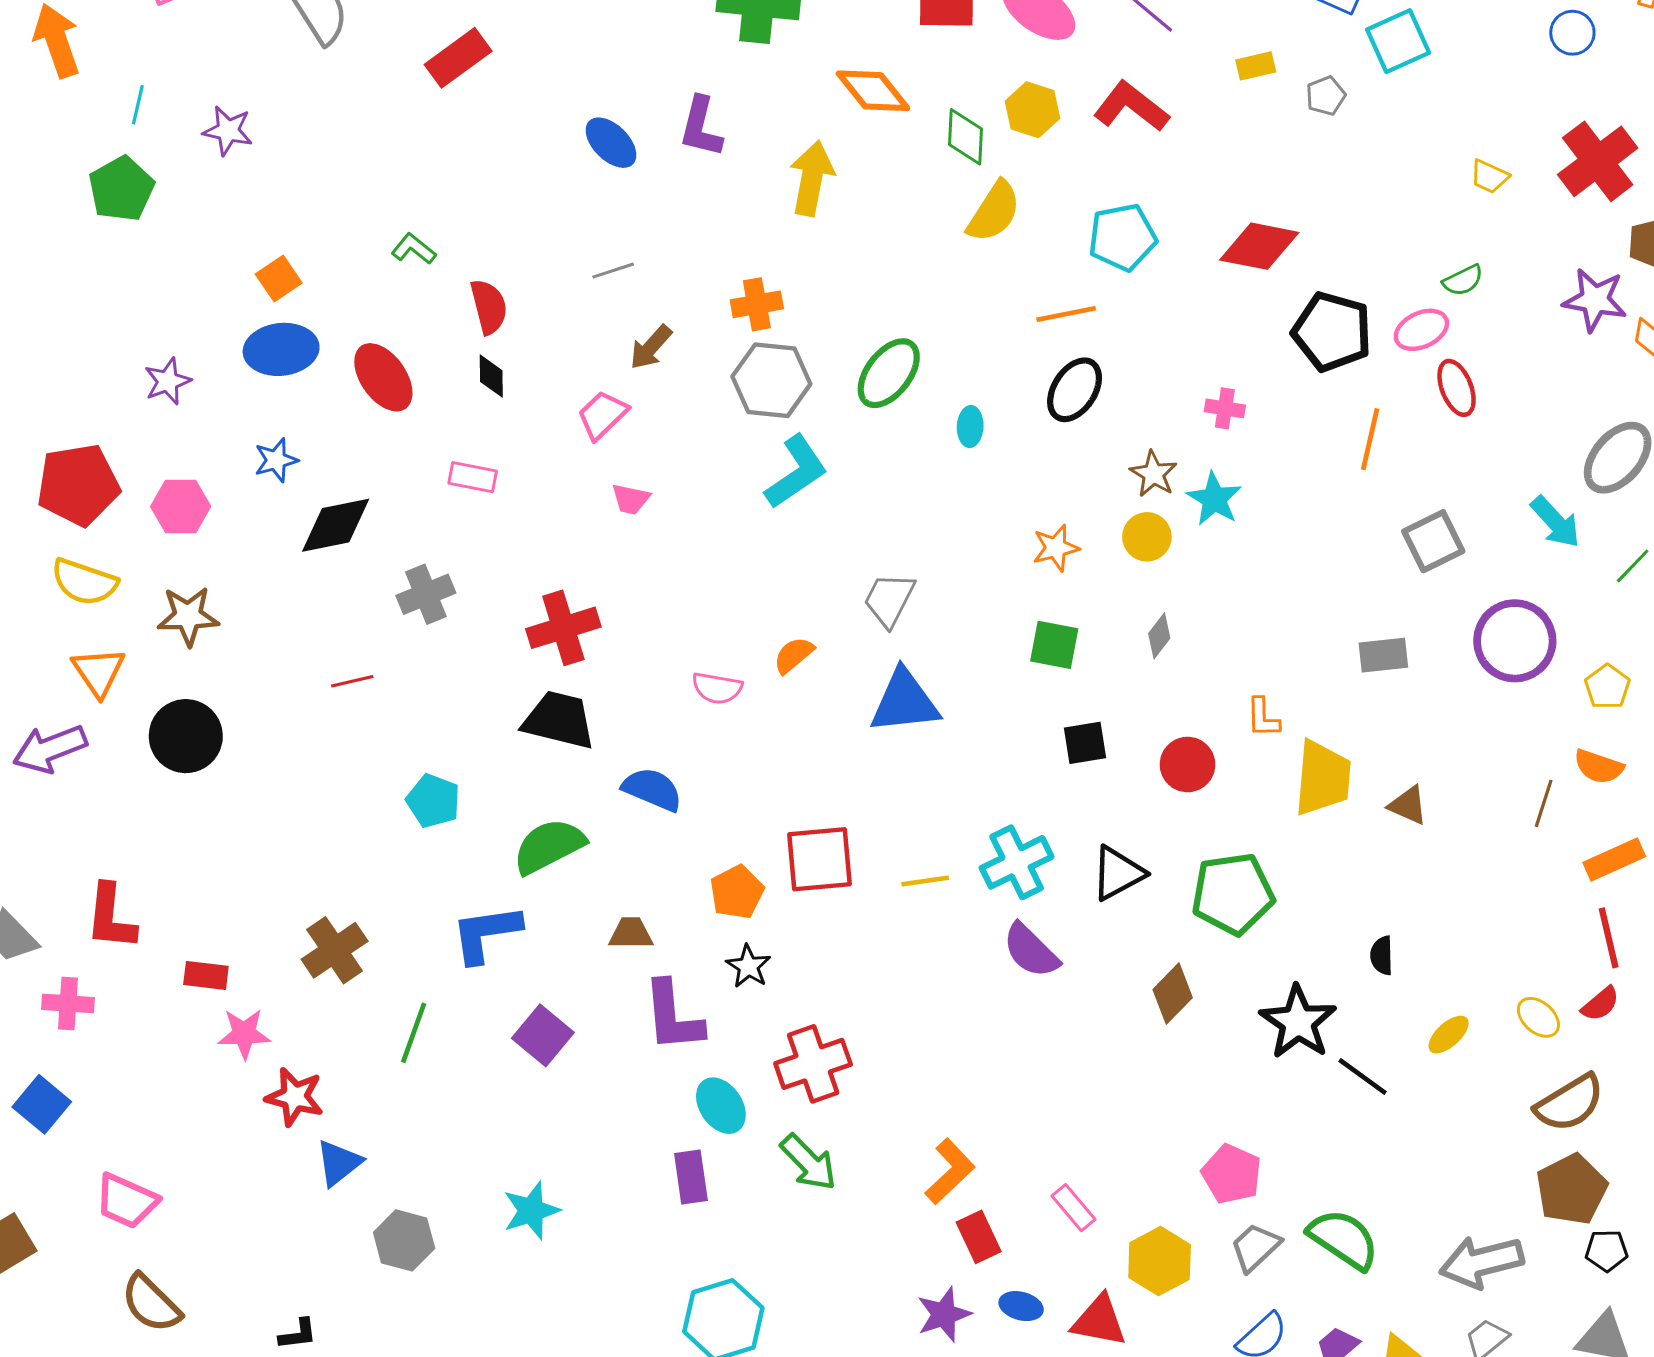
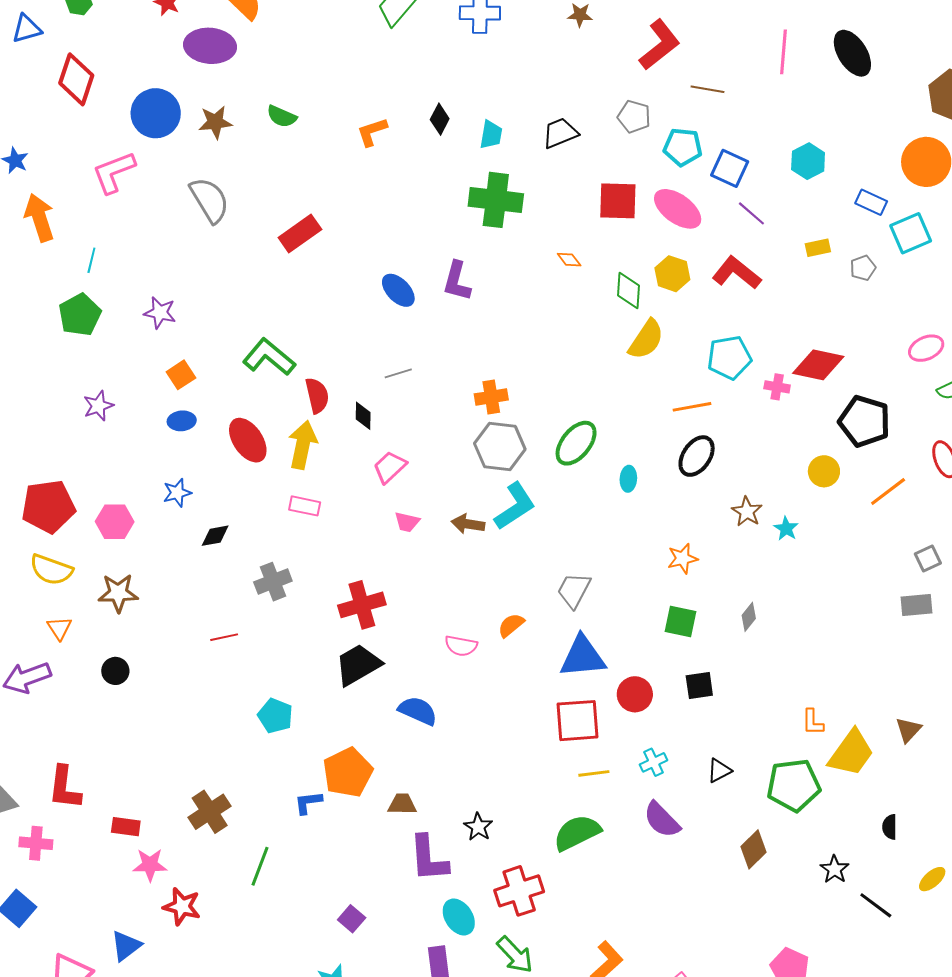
orange diamond: (873, 91) -> (569, 260), size x0.5
purple star: (228, 131) -> (160, 313), moved
yellow arrow: (812, 178) -> (303, 445), moved
green L-shape: (414, 249) -> (269, 357), size x1.8
pink ellipse: (1421, 330) -> (926, 348), moved
brown arrow: (651, 347) -> (468, 524), moved, turned 56
blue ellipse: (281, 349) -> (182, 421), size x0.6
black diamond: (491, 376) -> (363, 416), moved
purple star: (168, 381) -> (98, 406), moved
pink cross: (1225, 408) -> (777, 387), moved
orange line: (1370, 439) -> (888, 491), turned 39
cyan star: (1214, 499) -> (786, 529), size x0.7
black diamond: (336, 525) -> (215, 536), size x0.6
yellow circle: (1147, 537) -> (824, 471), moved
gray square: (1433, 541) -> (928, 558), size x0.7
gray rectangle: (1383, 655) -> (917, 605), moved
orange triangle: (98, 672) -> (59, 628), size x0.7
orange L-shape: (1263, 718) -> (813, 722), moved
black trapezoid: (559, 720) -> (358, 665), turned -45
black circle: (186, 736) -> (115, 671), size x0.6
red circle: (1188, 765) -> (635, 694), moved
yellow trapezoid: (1323, 778) -> (851, 753), moved, turned 30
brown triangle: (1408, 805) -> (908, 730), turned 48
green semicircle: (549, 846) -> (577, 833), moved
red square: (820, 859) -> (577, 721), moved
cyan cross: (1017, 862) -> (654, 762), size x0.6
black triangle: (1118, 873) -> (719, 771), size x0.7
orange pentagon: (737, 892) -> (348, 772), moved, size x1.4
blue L-shape: (486, 933) -> (308, 803), size x0.6
black star: (1298, 1022) -> (835, 869), size x0.6
purple square: (543, 1035) -> (352, 919), moved, size x0.7
blue triangle: (339, 1163) -> (126, 946), moved

